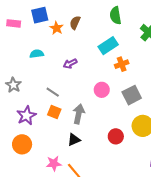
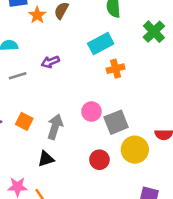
pink circle: (102, 90) -> (91, 112), moved
gray line: (53, 92) -> (18, 76), moved, turned -56
gray square: (132, 95) -> (116, 122), moved

